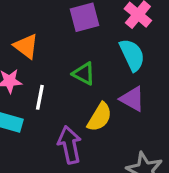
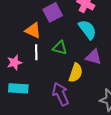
orange triangle: (26, 46) -> (33, 31), moved
white line: (40, 97) -> (36, 52), moved

